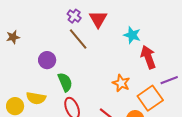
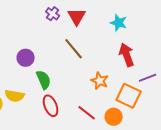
cyan star: (132, 35) -> (119, 23), moved
brown line: (78, 39) -> (74, 49), moved
orange square: (150, 98) -> (129, 96), turned -30

